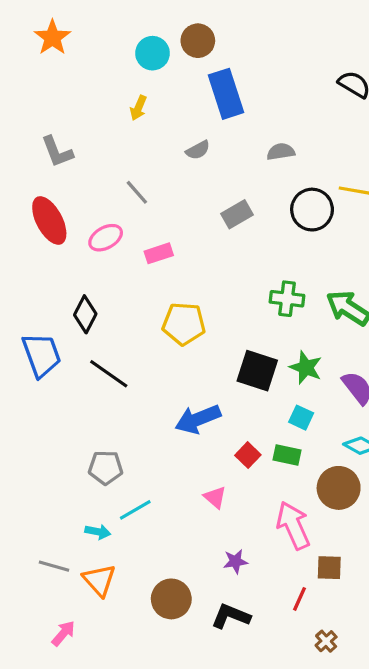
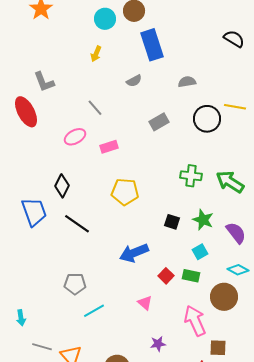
red ellipse: (49, 220) -> (26, 112), moved
black square: (257, 371) -> (172, 222), size x0.6
cyan square: (301, 418) -> (200, 252), turned 35
cyan arrow: (98, 532) -> (21, 318), moved, turned 70

